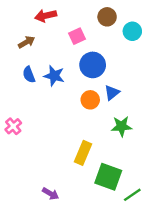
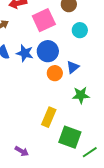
cyan circle: (132, 31) -> (80, 30), moved
pink square: (77, 36) -> (44, 20), size x1.6
blue circle: (93, 65) -> (48, 51), moved

